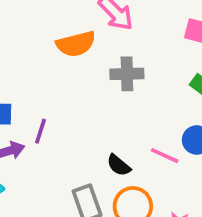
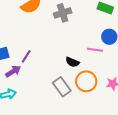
purple line: (40, 131) -> (26, 56), turned 32

